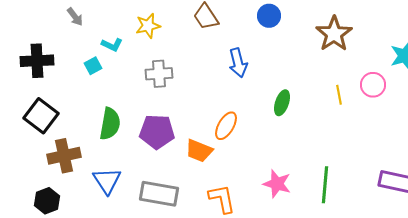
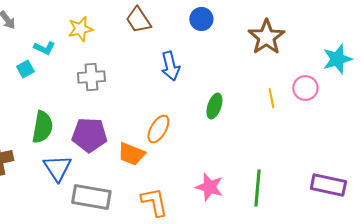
blue triangle: (107, 181) -> (57, 168), moved

